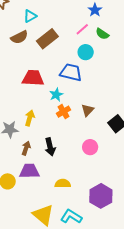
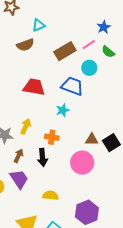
brown rectangle: (47, 39) -> (65, 51), moved
cyan star: (56, 95) -> (63, 110), moved
brown triangle: (88, 110) -> (92, 139), moved, turned 40
orange cross: (64, 112) -> (52, 137), moved, turned 32
pink circle: (90, 147) -> (82, 163), size x1.5
purple trapezoid: (29, 171) -> (19, 179), turned 50

